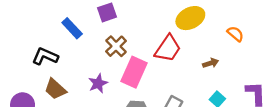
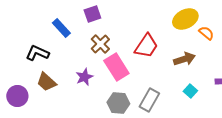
yellow ellipse: (190, 18) -> (185, 19), moved
brown arrow: (211, 63) -> (184, 59), size x1.5
pink rectangle: (134, 72) -> (116, 67), turned -56

